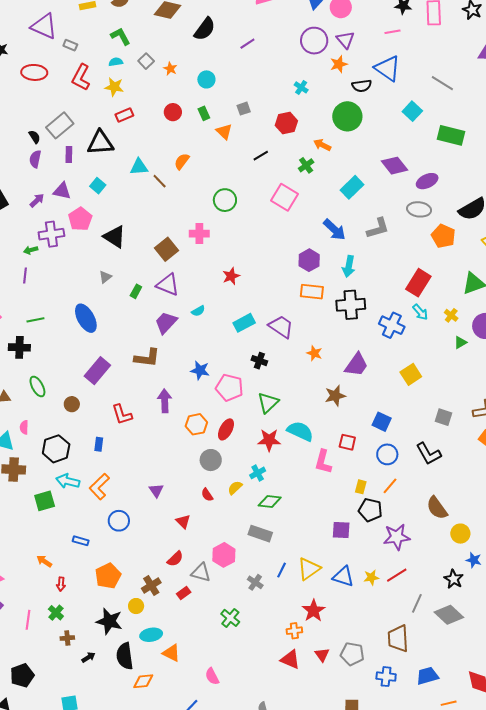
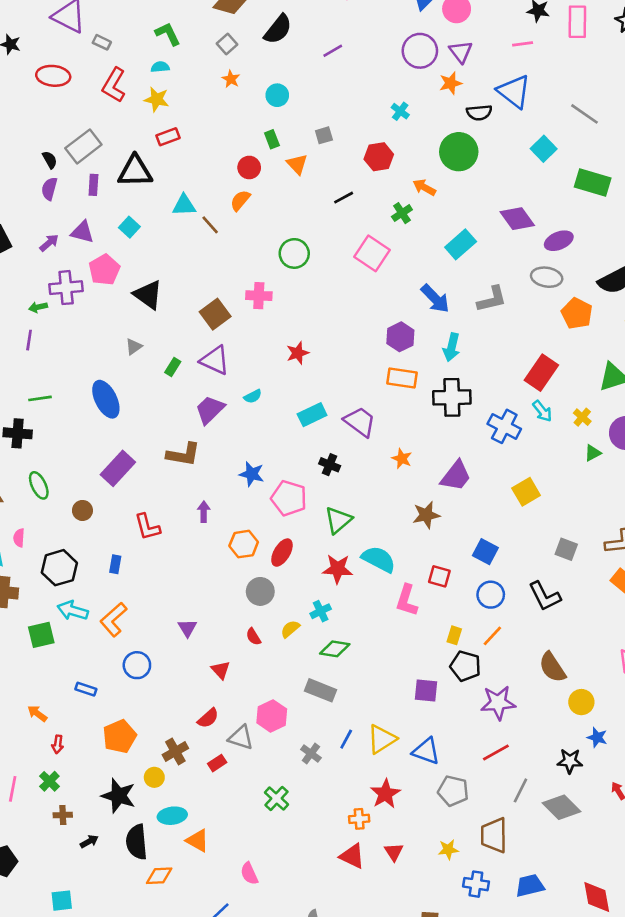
gray square: (146, 61) -> (227, 44), moved
red circle: (173, 112) -> (249, 167), moved
purple arrow: (165, 401) -> (204, 512), size x0.7
yellow star: (371, 577) -> (448, 849), moved
black star: (454, 579) -> (570, 761), turned -30
gray pentagon: (352, 654) -> (453, 791), moved

